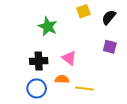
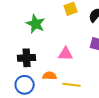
pink triangle: (69, 58) -> (66, 54), moved, turned -35

